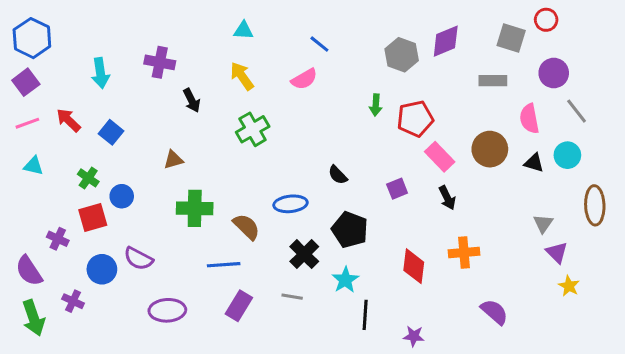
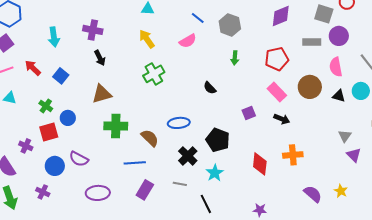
gray hexagon: (402, 55) -> (230, 25), moved
purple circle: (554, 73) -> (339, 36), moved
black arrow: (192, 100) -> (100, 58), moved
red pentagon: (415, 119) -> (277, 59), moved
brown triangle: (173, 160) -> (102, 94), size x1.5
black semicircle: (338, 175) -> (210, 88), moved
black arrow: (447, 198) -> (282, 119), turned -42
yellow star: (569, 286) -> (341, 191), moved
purple cross: (73, 301) -> (43, 192), moved
black line: (365, 315) -> (206, 204), moved, turned -30

